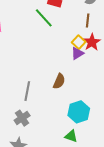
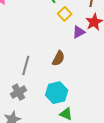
yellow square: (79, 42) -> (65, 14), moved
cyan hexagon: (79, 112) -> (57, 93), moved

